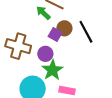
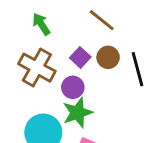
green arrow: (43, 13) -> (41, 24), moved
purple square: (55, 35) -> (80, 57), moved

